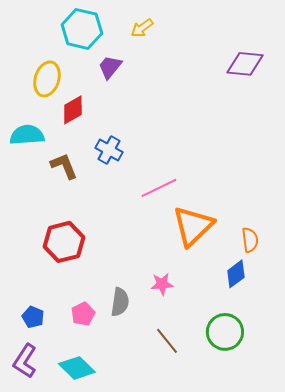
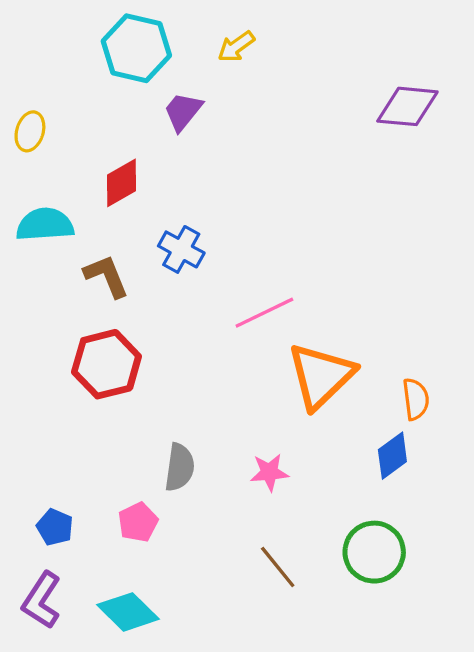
yellow ellipse: (47, 79) -> (30, 131), moved, size x0.7
red hexagon: (64, 242) -> (106, 364), moved
gray semicircle: (120, 302) -> (180, 467), moved

